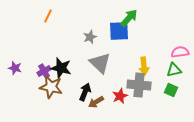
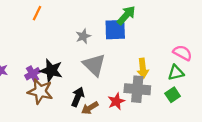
pink semicircle: (180, 52) -> (183, 53), turned 36
green square: (171, 90) -> (173, 95), turned 32

